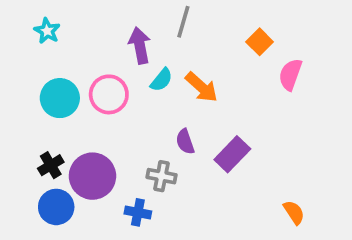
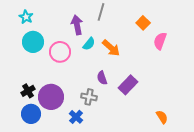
cyan circle: (60, 98) -> (33, 42), moved
blue cross: (138, 212) -> (76, 117), turned 32

